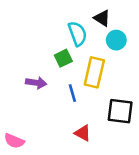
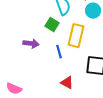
green square: (63, 58) -> (52, 25), turned -32

